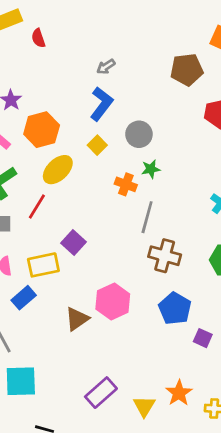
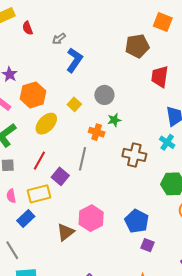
gray arrow: (106, 67) -> (59, 39), moved
blue L-shape: (101, 104) -> (74, 60), moved
red line: (37, 207) -> (39, 161), moved
gray line: (147, 217) -> (82, 159), moved
brown cross: (165, 256) -> (134, 155), moved
purple square: (203, 338) -> (147, 245), moved

